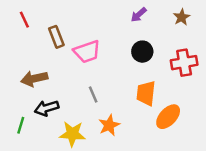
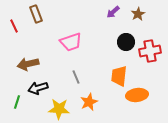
brown star: (182, 17) -> (138, 14), moved
red line: (24, 20) -> (14, 26), moved
brown rectangle: (56, 37) -> (36, 14), moved
black circle: (142, 52) -> (126, 42), moved
orange ellipse: (168, 117) -> (137, 95), turned 40

